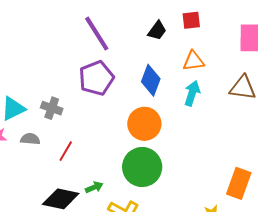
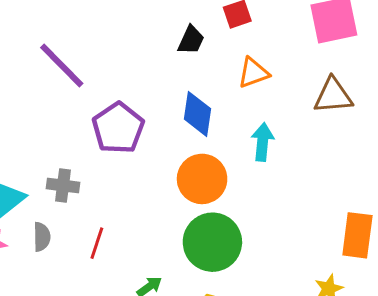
purple line: (97, 34) -> (62, 65), moved
cyan arrow: (192, 93) -> (263, 142), moved
gray semicircle: (30, 139) -> (42, 237), turned 96

